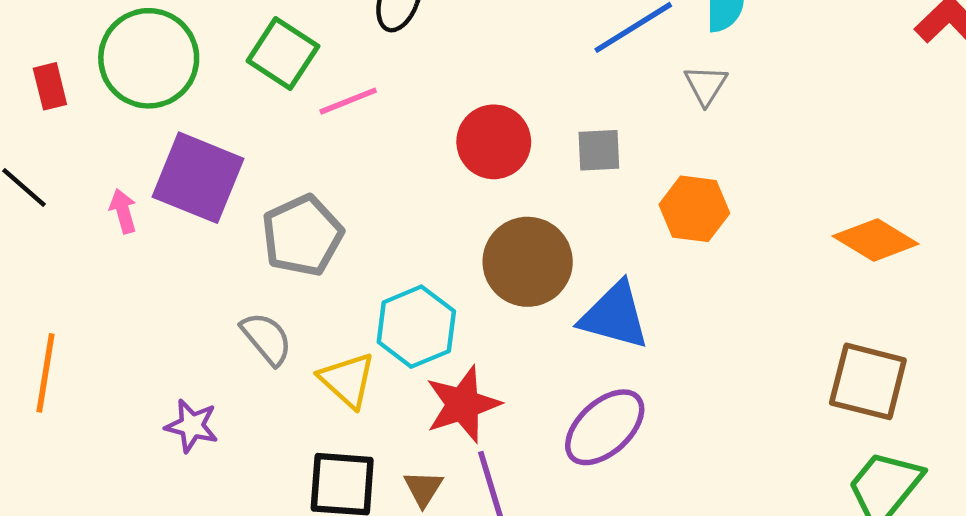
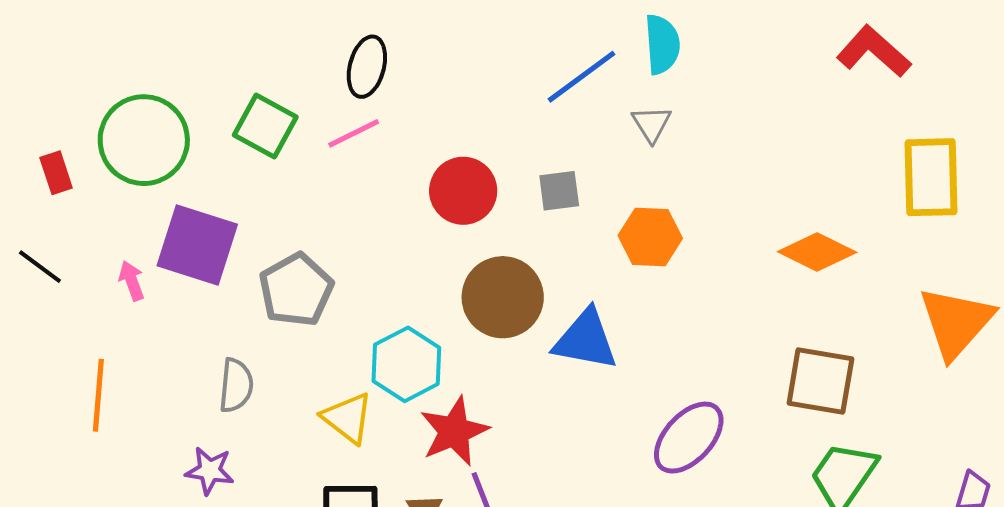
pink line: (348, 101) -> (354, 133), moved
gray semicircle: (266, 339) -> (236, 385), moved, turned 50
orange line: (45, 373) -> (98, 395), moved
purple ellipse: (605, 427) -> (689, 438), moved

